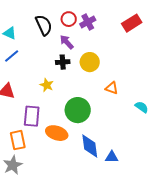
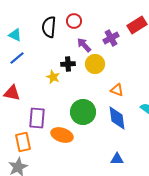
purple cross: (88, 22) -> (111, 38), moved
black semicircle: (44, 25) -> (49, 27), turned -150
purple arrow: (67, 42) -> (84, 45), moved
yellow star: (47, 85) -> (53, 77), moved
blue diamond: (90, 146) -> (117, 118), moved

